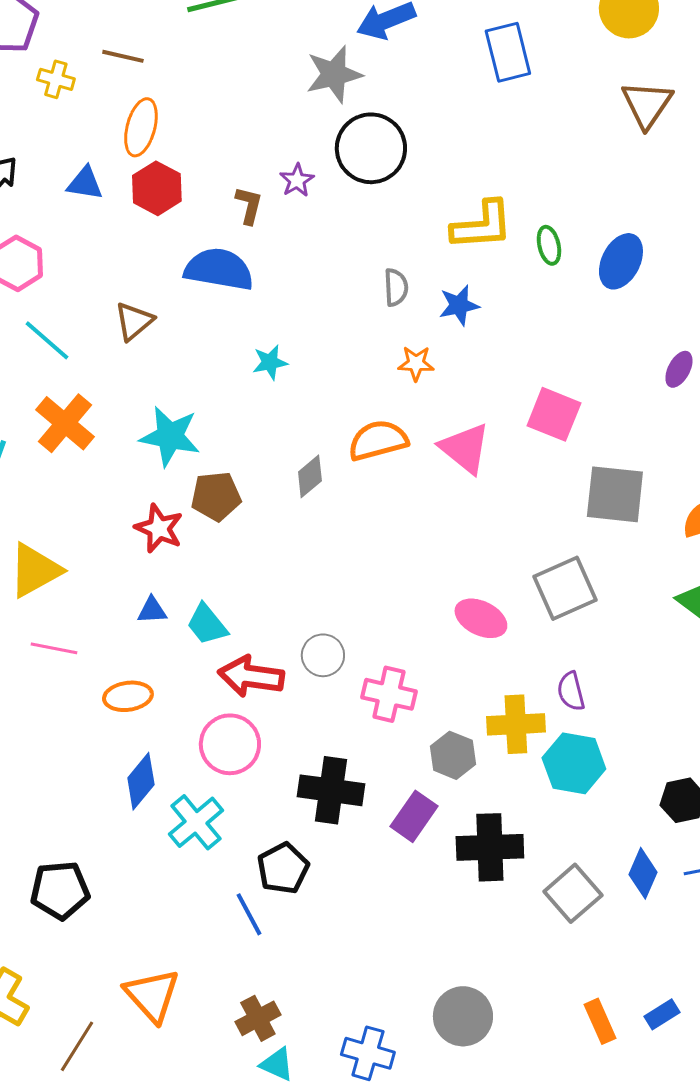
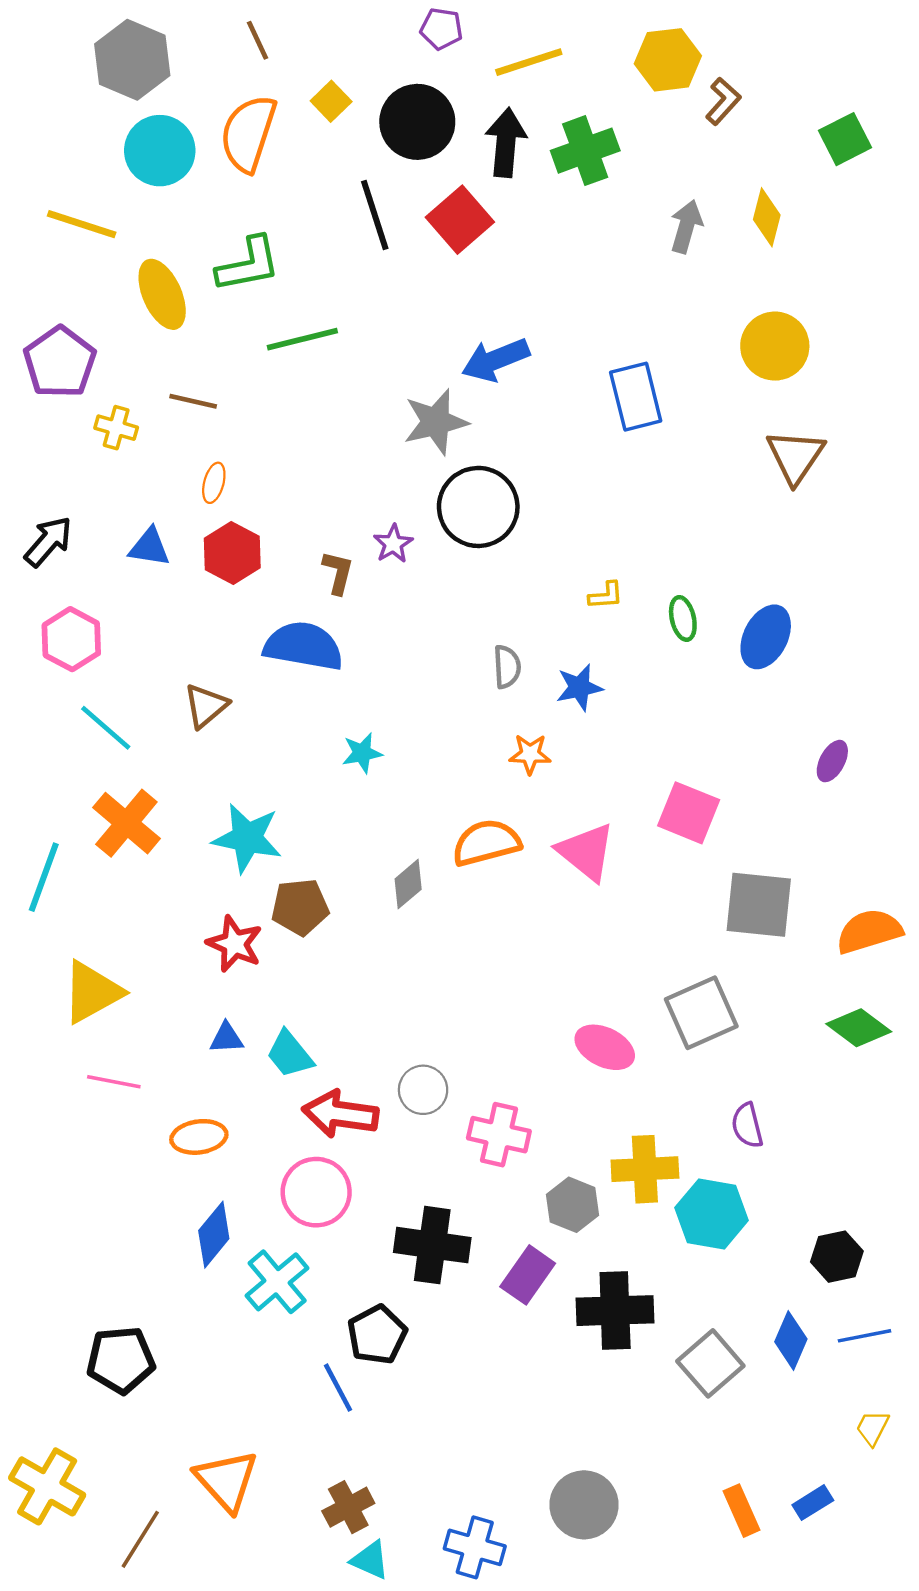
orange ellipse: (141, 127) -> (214, 483), size x0.6
yellow L-shape: (482, 225) -> (606, 595), size x0.5
purple semicircle: (571, 691) -> (747, 1125), moved

